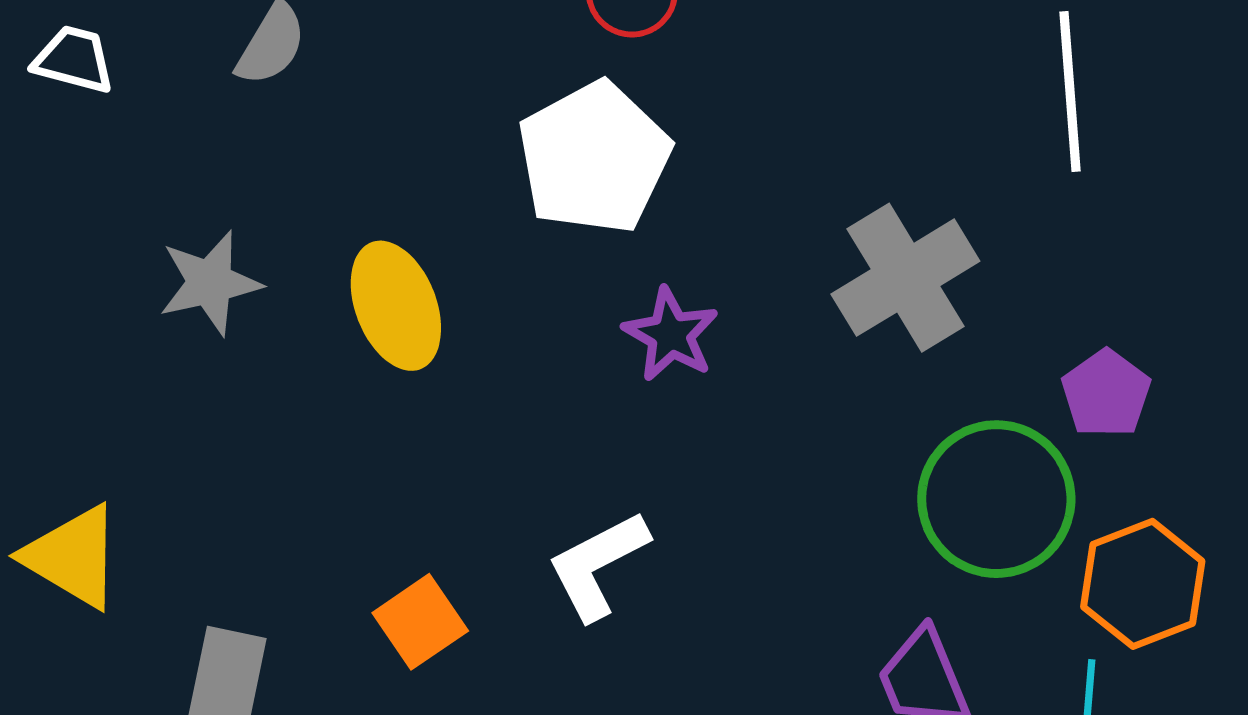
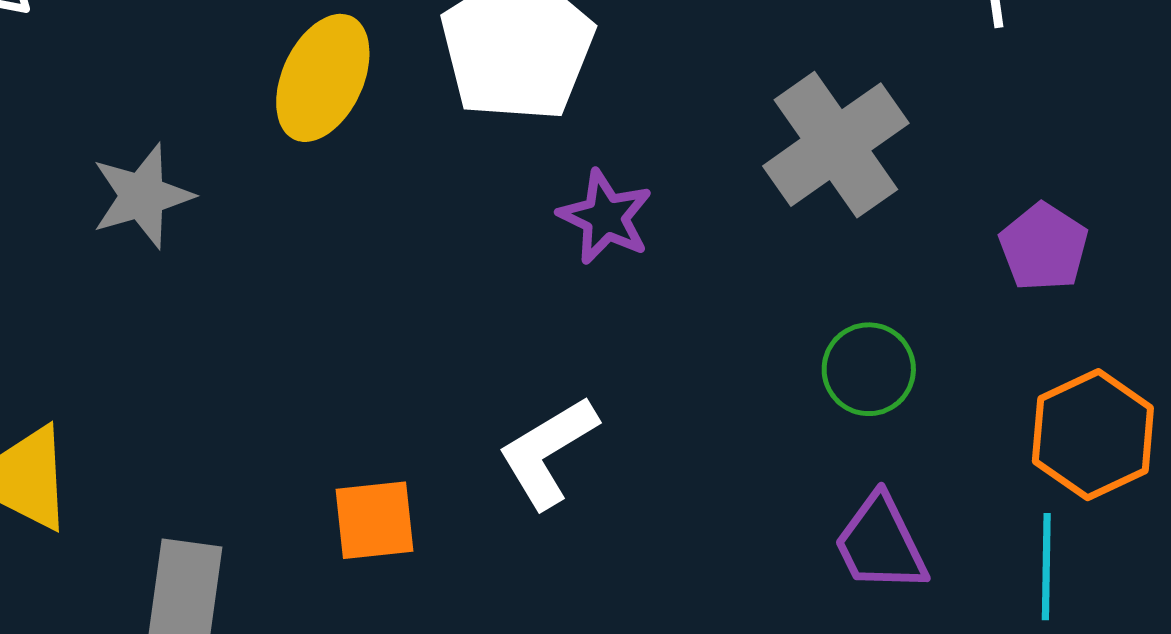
yellow ellipse: (396, 306) -> (323, 78), moved, turned 50
green circle: (996, 499) -> (869, 369), moved, size x0.6
orange square: (420, 622) -> (374, 520), turned 32

